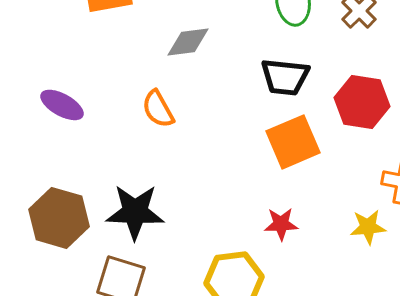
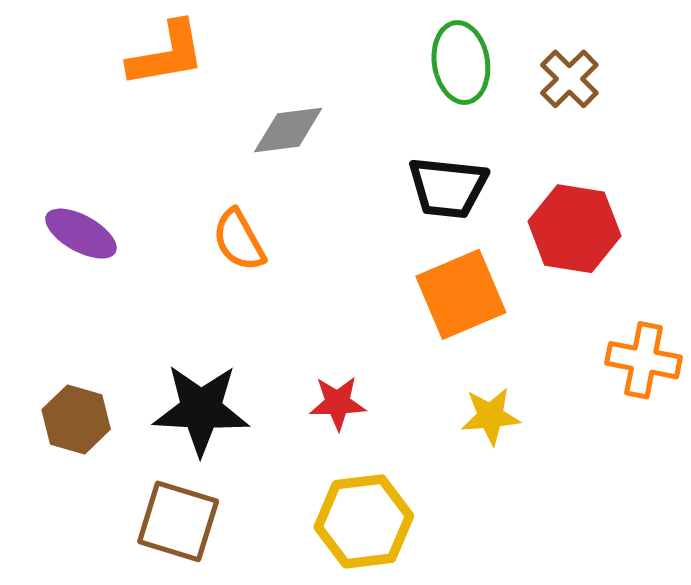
brown hexagon: (59, 218) -> (76, 419), size x0.7
red star: (281, 224) -> (338, 403), moved
yellow star: (368, 227) -> (491, 416), moved

